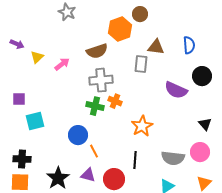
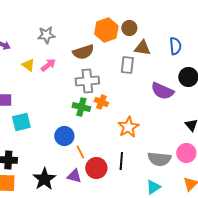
gray star: (67, 12) -> (46, 35), moved, turned -30
brown circle: (140, 14) -> (129, 28), moved
yellow triangle: (37, 57) -> (28, 65), moved, turned -40
red circle: (114, 179) -> (96, 168), moved

